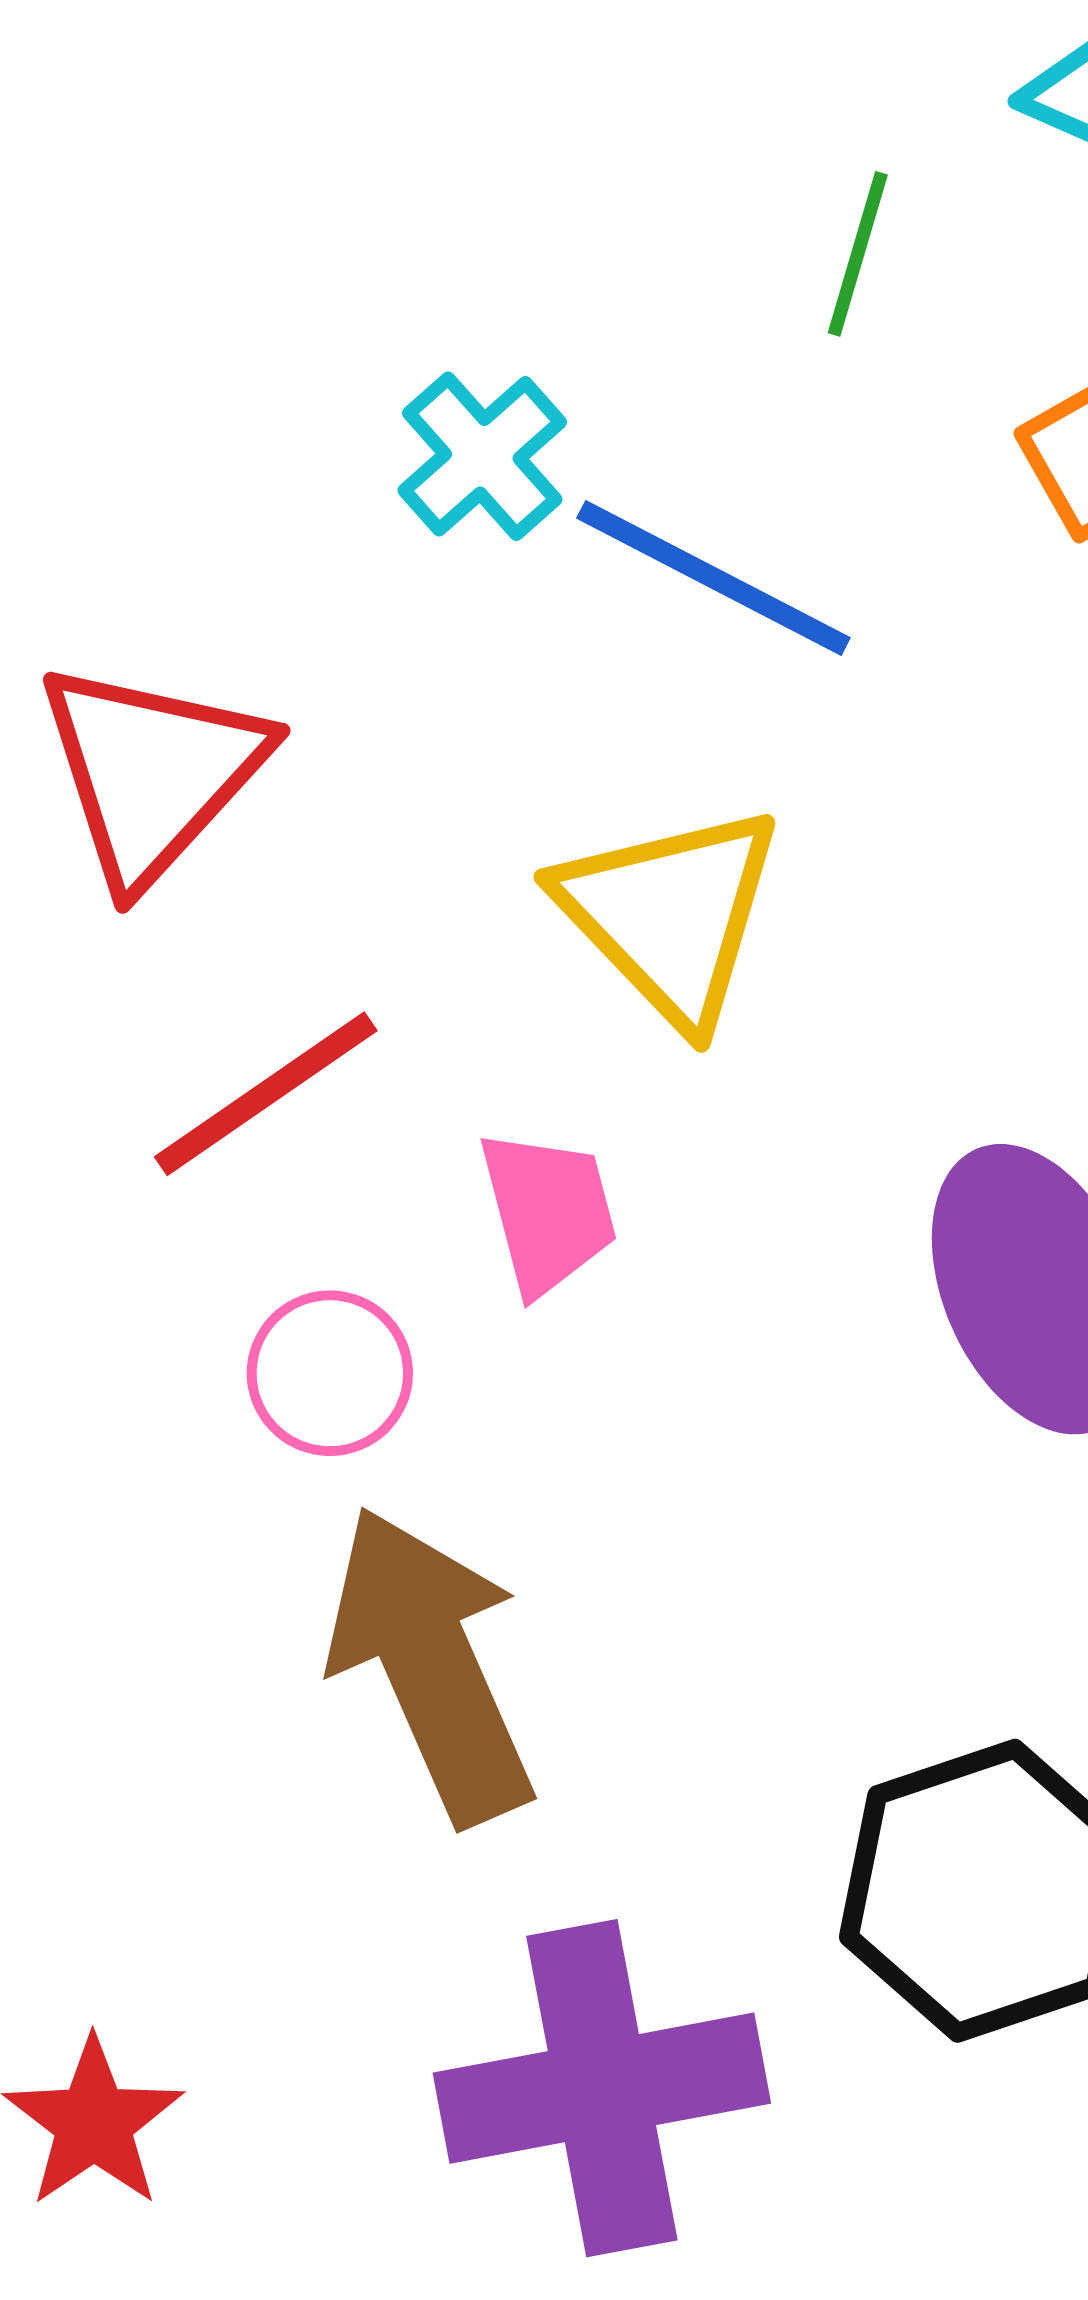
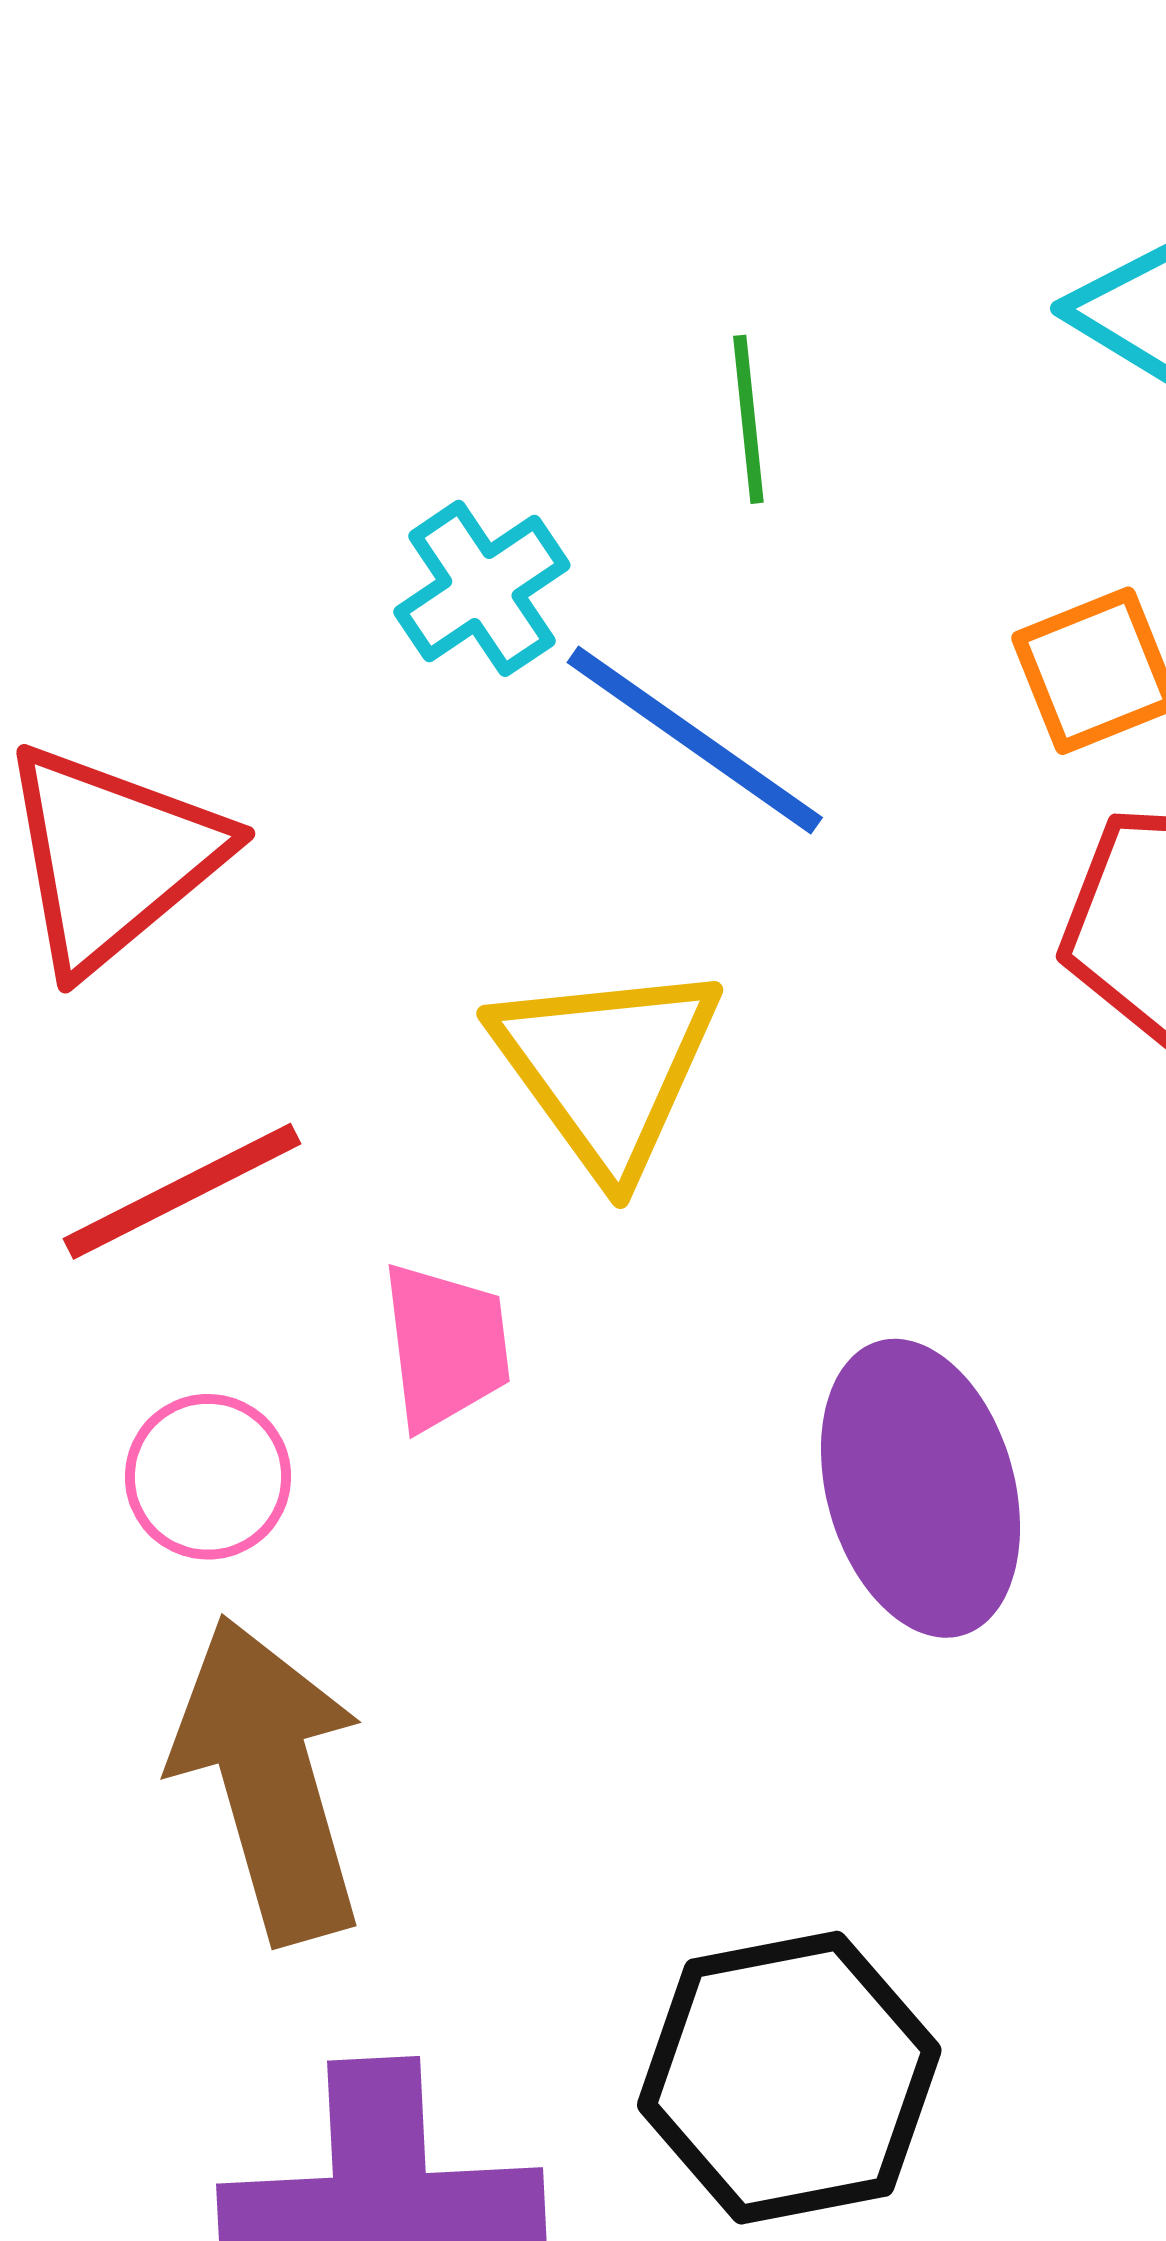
green line: (858, 254) -> (748, 419), moved, turned -30

